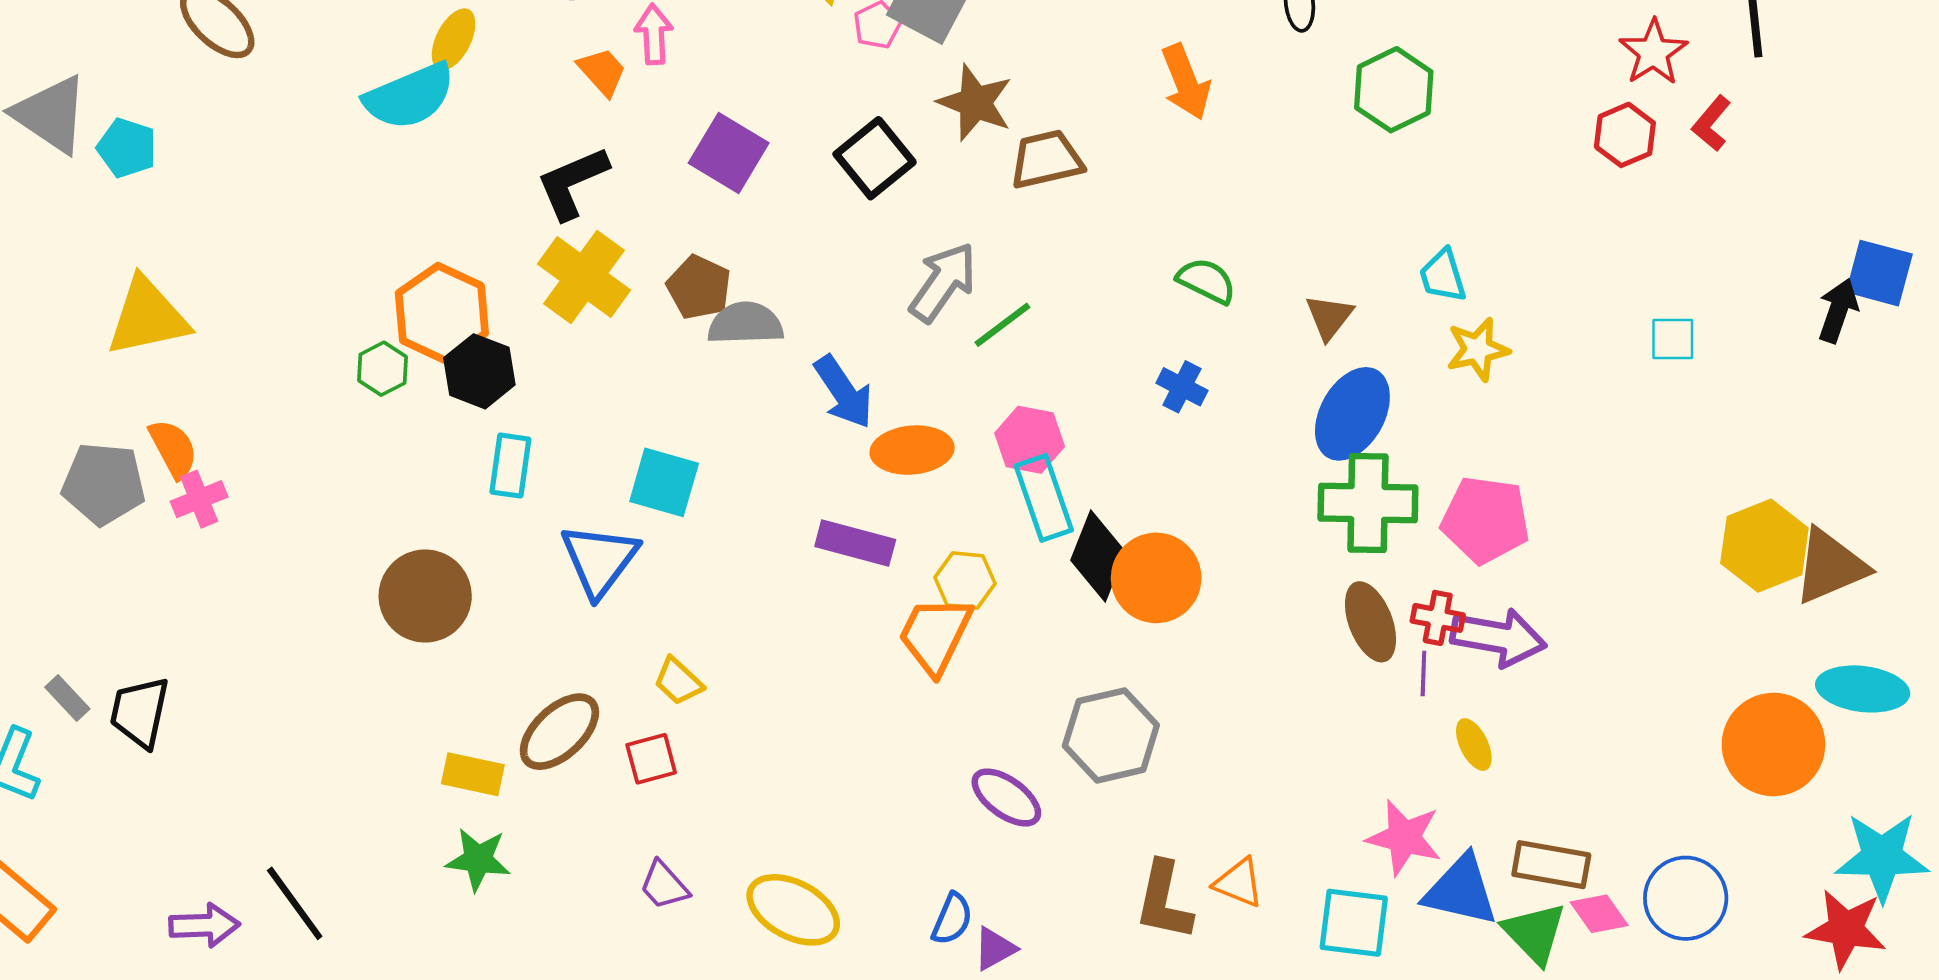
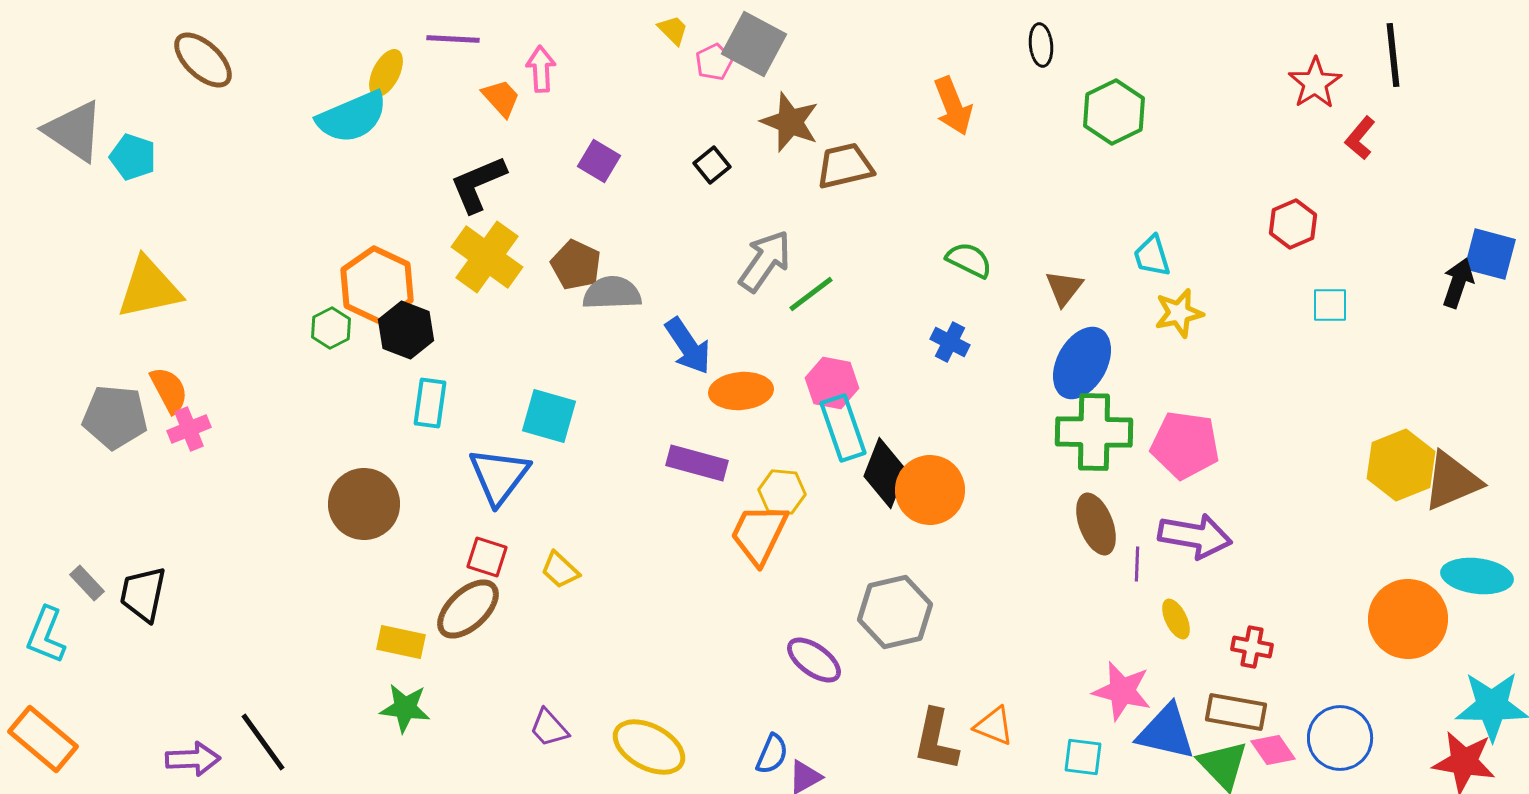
red hexagon: (1625, 135) -> (1293, 224), moved
purple square: (729, 153) -> (599, 161), size x0.7
black square: (875, 158) -> (712, 165), size x0.6
red cross: (1438, 618) -> (1252, 647), moved
red square: (651, 759) -> (487, 557), moved, turned 33
cyan square: (1354, 923) -> (1083, 757), size x0.7

